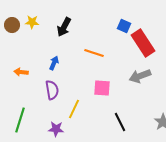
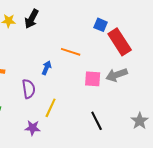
black arrow: (64, 27) -> (32, 19), moved
blue arrow: (54, 63) -> (47, 68), moved
pink square: (102, 88) -> (93, 79), moved

